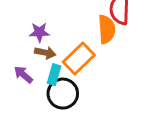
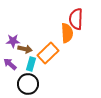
purple star: (39, 32) -> (13, 41), moved
black circle: (63, 94) -> (28, 84), moved

